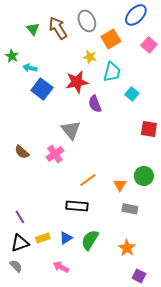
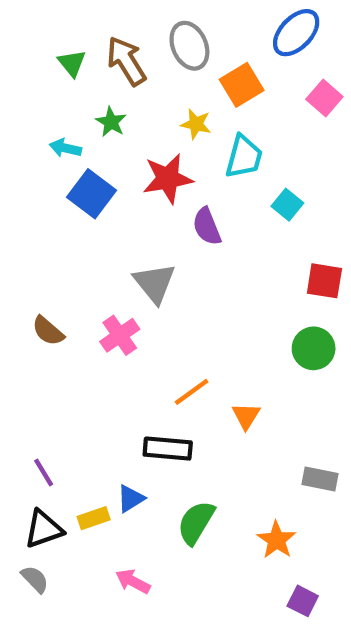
green star: (12, 56) -> (111, 122), moved
green circle: (144, 176) -> (314, 348), moved
orange triangle: (120, 185) -> (246, 416), moved
gray rectangle: (130, 209) -> (320, 479), moved
blue triangle: (66, 238) -> (131, 499), moved

